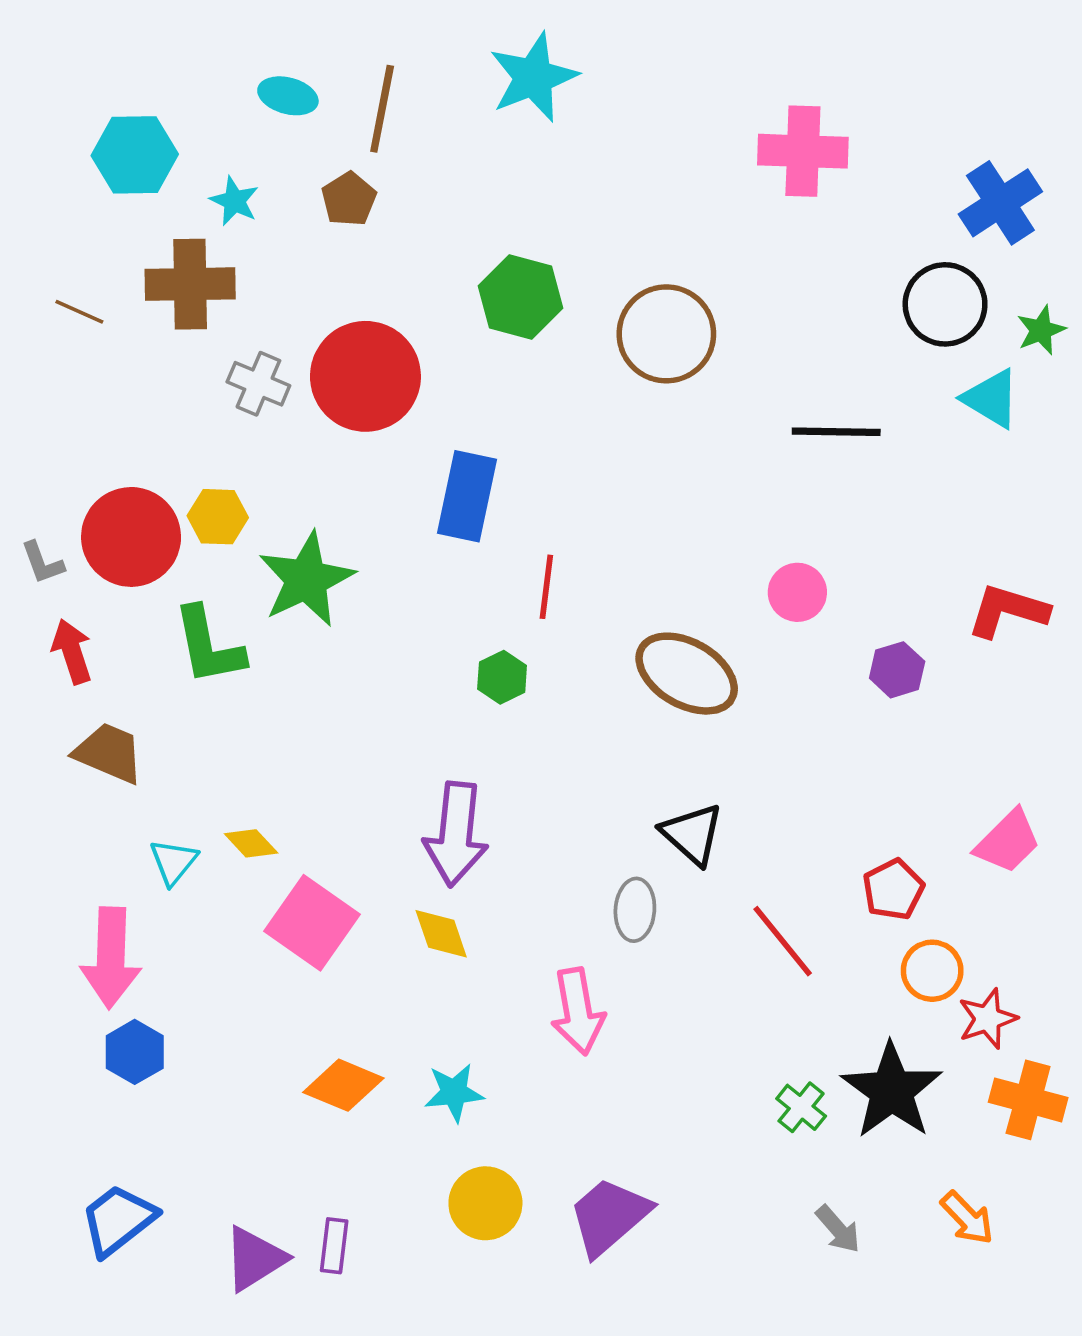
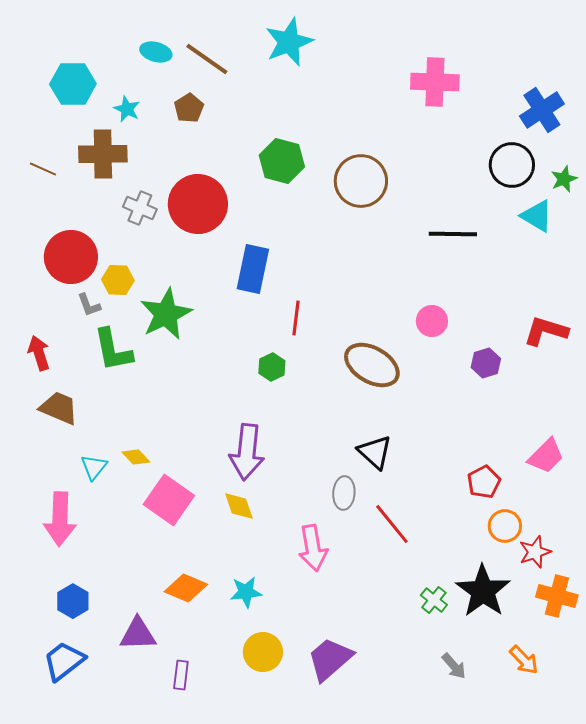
brown line: (382, 109) -> (207, 59), turned -66
red circle: (131, 537) -> (71, 257), moved
gray L-shape: (42, 563) -> (89, 305), moved
red line: (783, 941) -> (392, 524), moved
blue hexagon: (135, 1052) -> (73, 601), moved
purple triangle: (255, 1259) -> (138, 634), moved, turned 30

